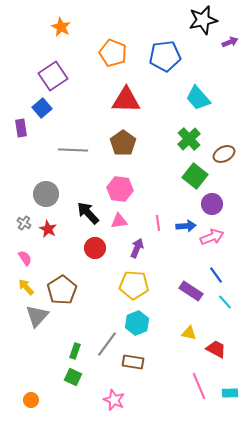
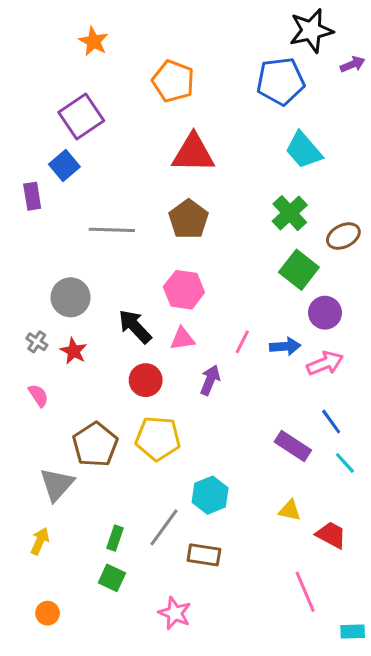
blue pentagon: (165, 56) -> (281, 81), moved
pink line: (158, 223) -> (242, 342), turned 35
yellow pentagon: (134, 285) -> (158, 438), moved
yellow arrow: (26, 287) -> (40, 541), moved, turned 66
cyan rectangle: (230, 393) -> (353, 632), moved

